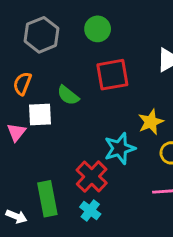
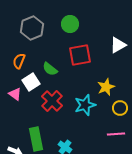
white square: (40, 115) -> (31, 82), turned -30
pink triangle: (16, 132) -> (15, 94), turned -32
red cross: (92, 177) -> (52, 101), moved

